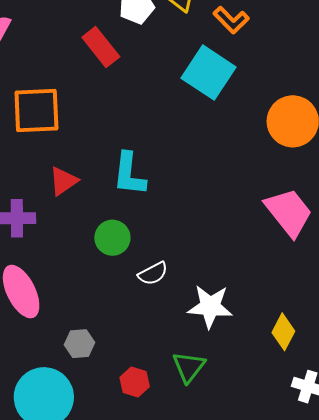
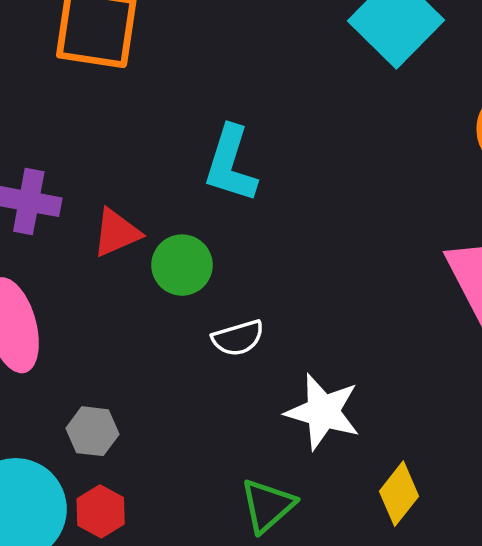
red triangle: (63, 181) -> (116, 233), moved
yellow diamond: (283, 332) -> (399, 494), moved
red hexagon: (135, 382) -> (101, 511), moved

